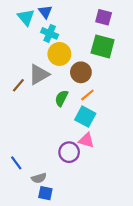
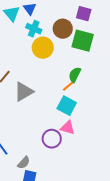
brown circle: (81, 72) -> (63, 29), moved
gray triangle: (39, 74) -> (24, 92), moved
green semicircle: (62, 98) -> (75, 75), moved
gray semicircle: (39, 178) -> (24, 163), turned -32

